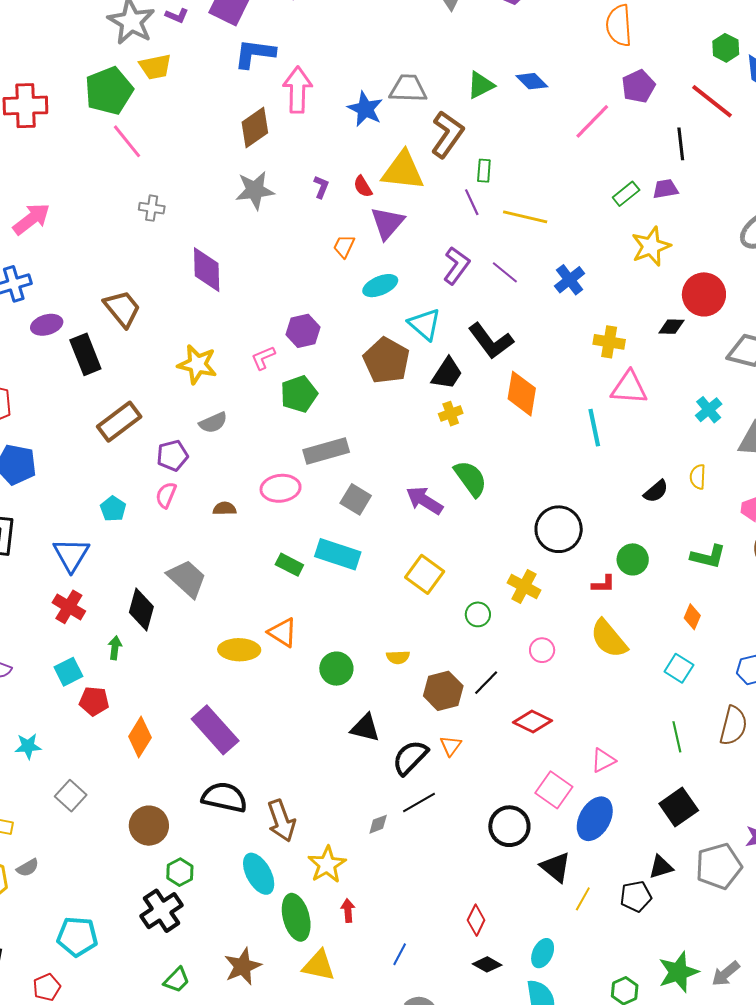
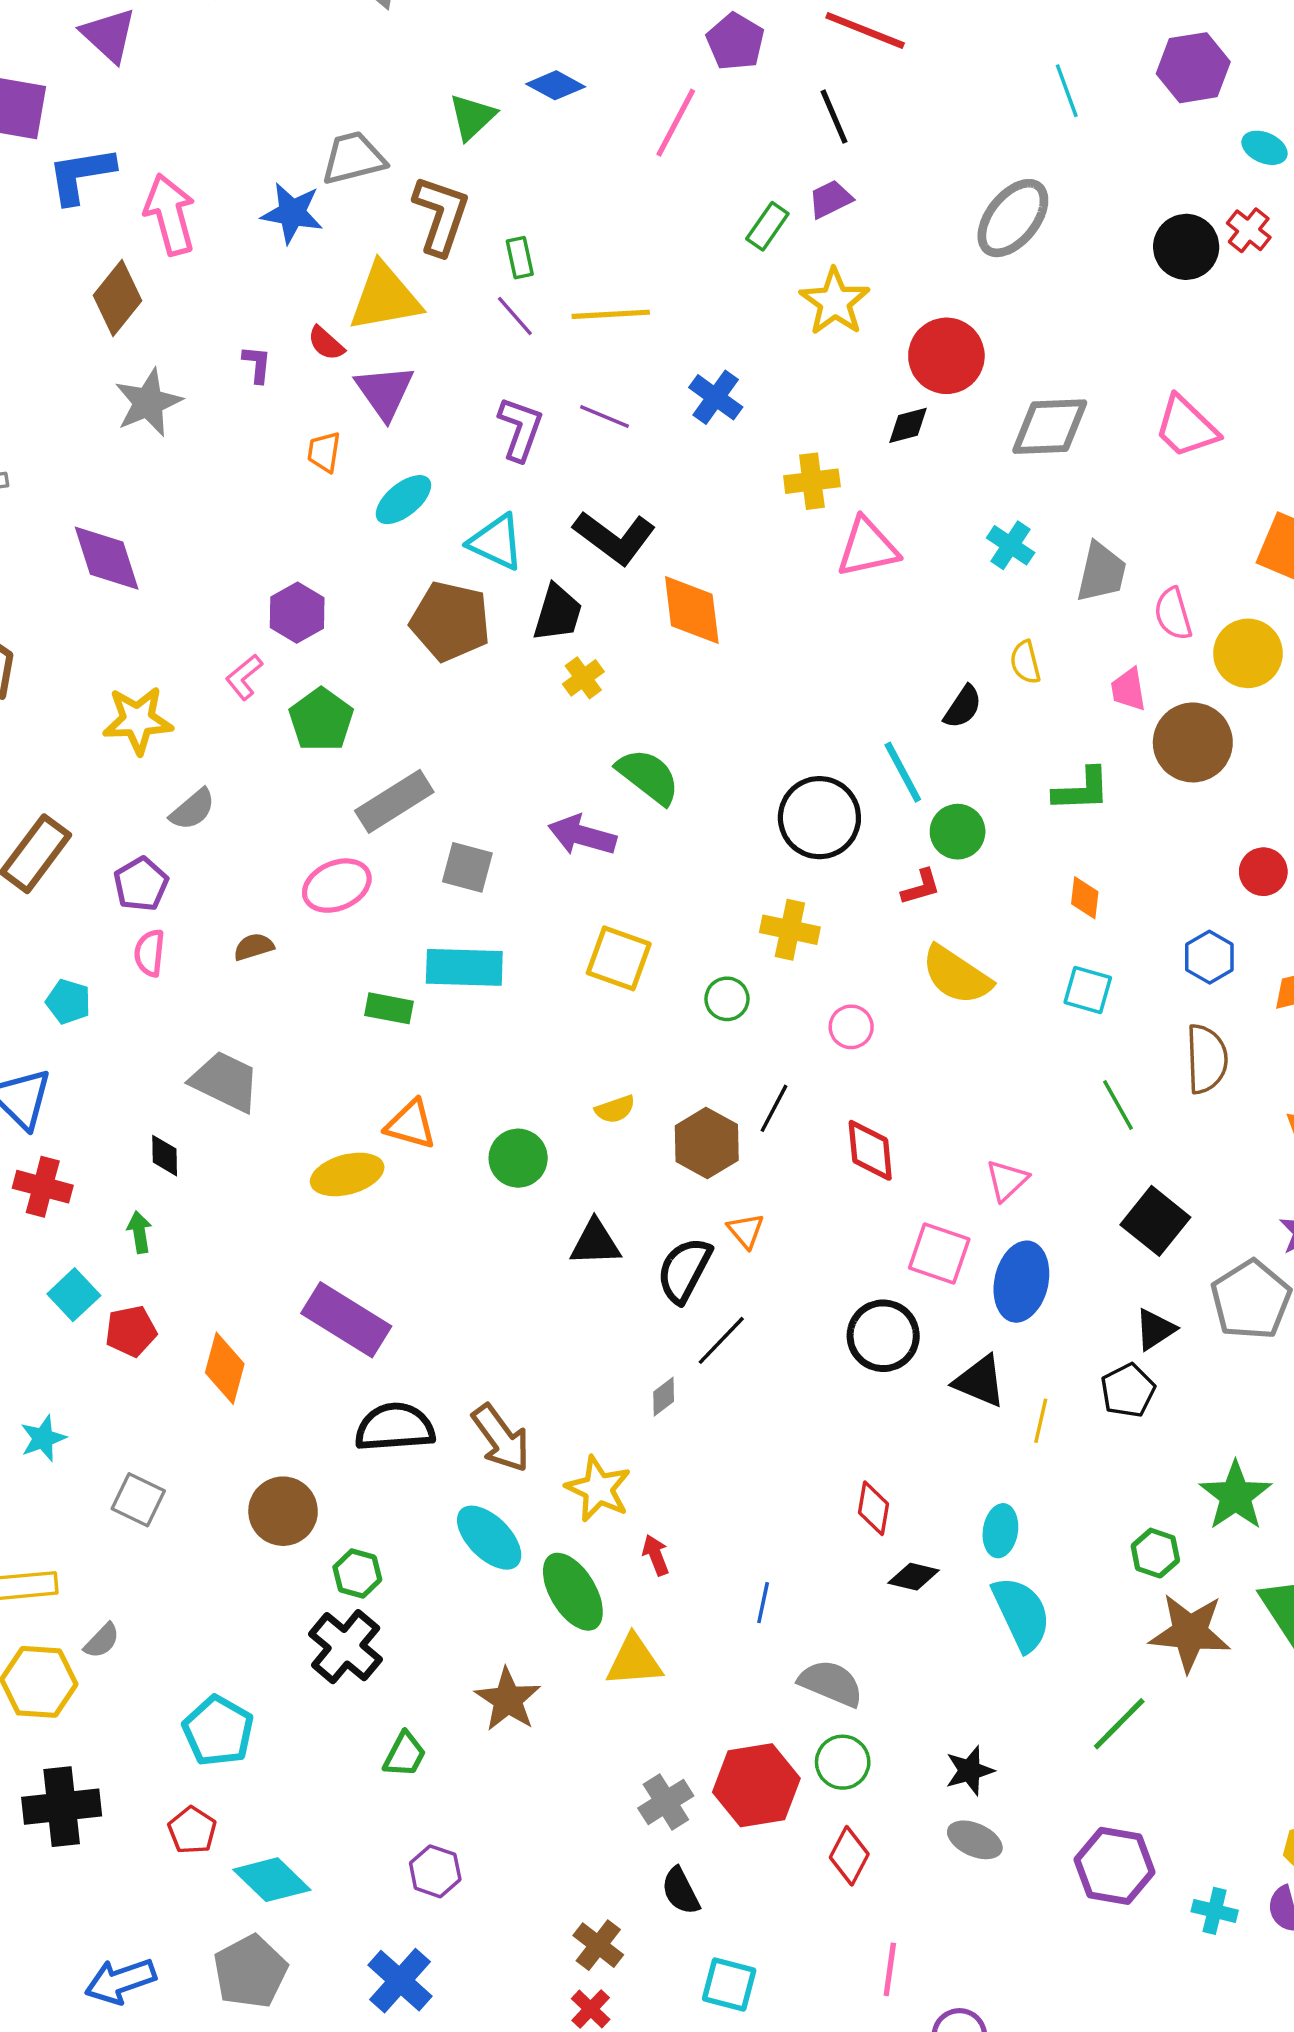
cyan line: (594, 428) -> (903, 772), moved
black diamond: (141, 610) -> (165, 1156), size x0.6
red diamond: (532, 722) -> (870, 1150), turned 75
cyan pentagon: (77, 937) -> (218, 1731), turned -30

